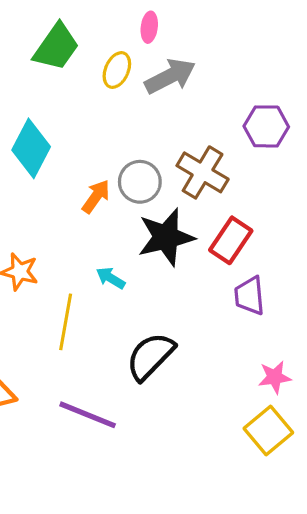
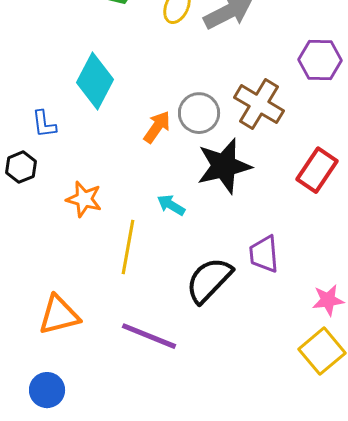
red rectangle: (231, 240) -> (317, 170), moved
purple trapezoid: (250, 296) -> (264, 254), moved

